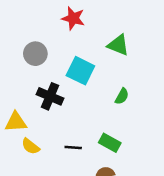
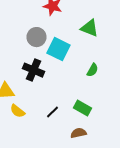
gray circle: (35, 54) -> (36, 37), moved
black line: (73, 148) -> (52, 112), turned -48

